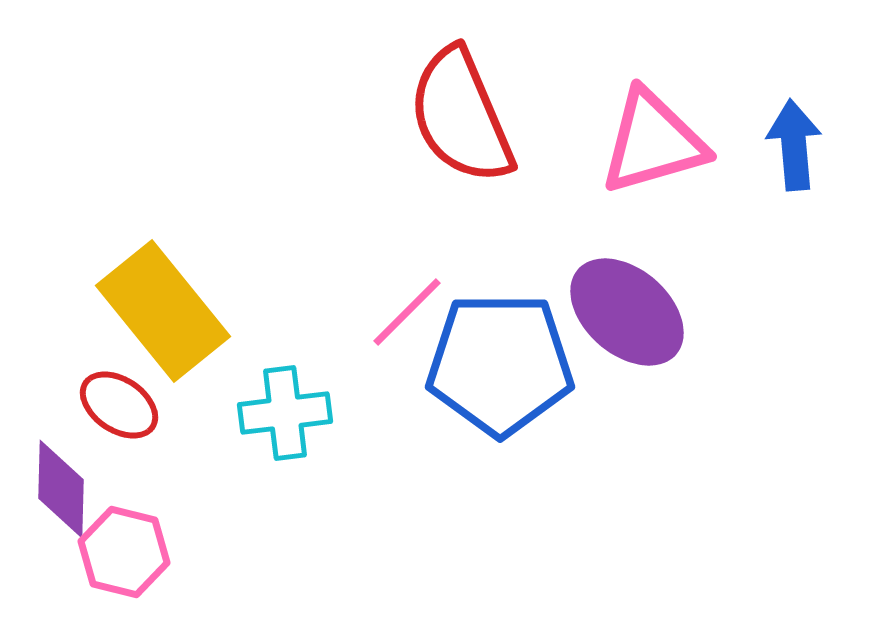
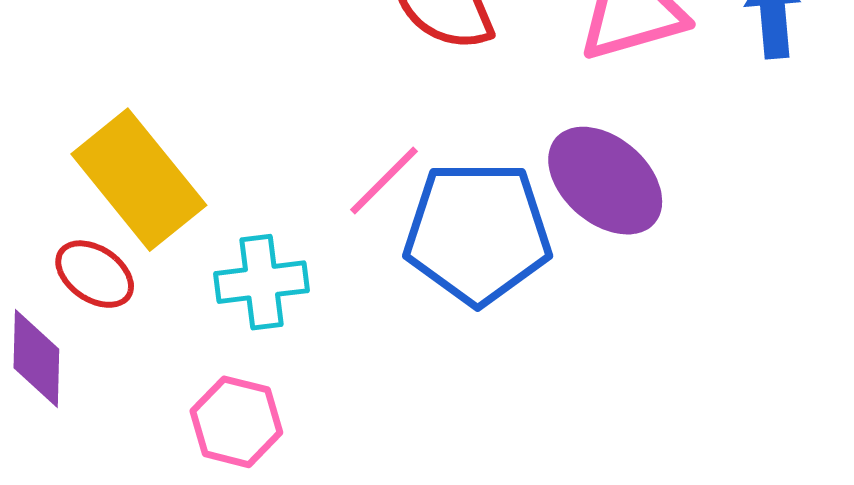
pink hexagon: (124, 552) -> (236, 422), moved

